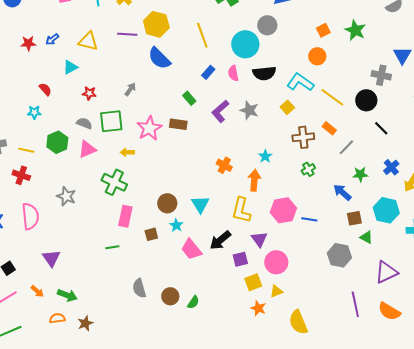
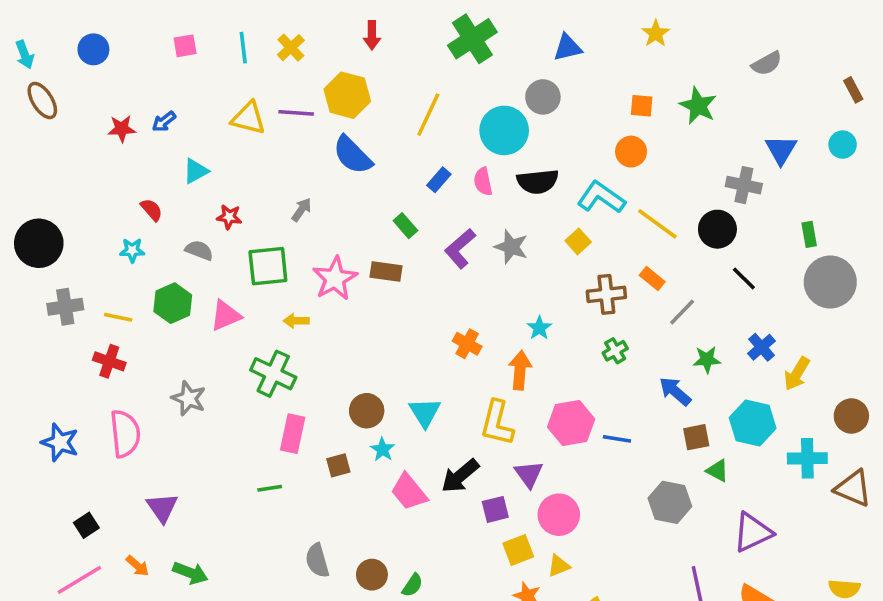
orange square: (323, 30) -> (642, 106), turned 32
yellow line: (202, 35) -> (428, 115), turned 45
yellow triangle: (88, 41) -> (249, 118), moved
gray semicircle: (84, 123) -> (199, 250), moved

